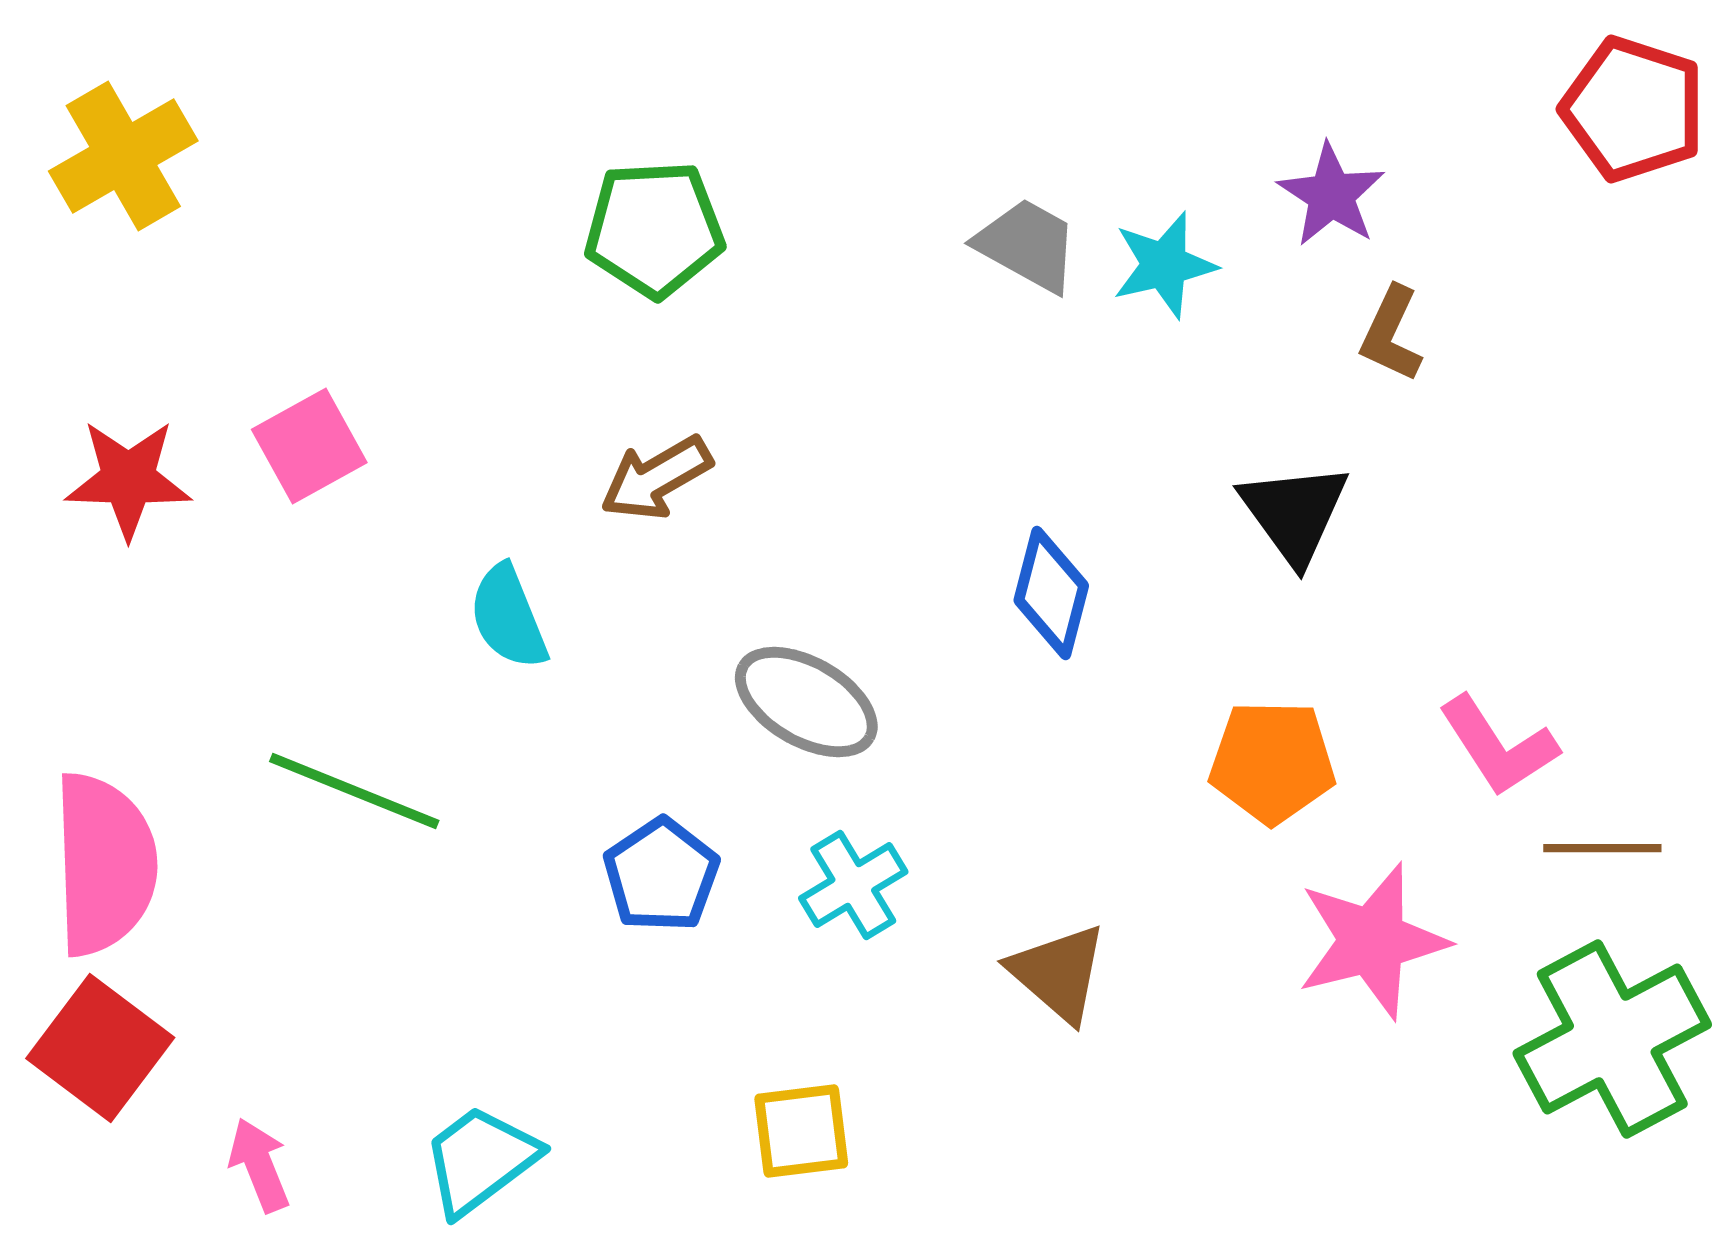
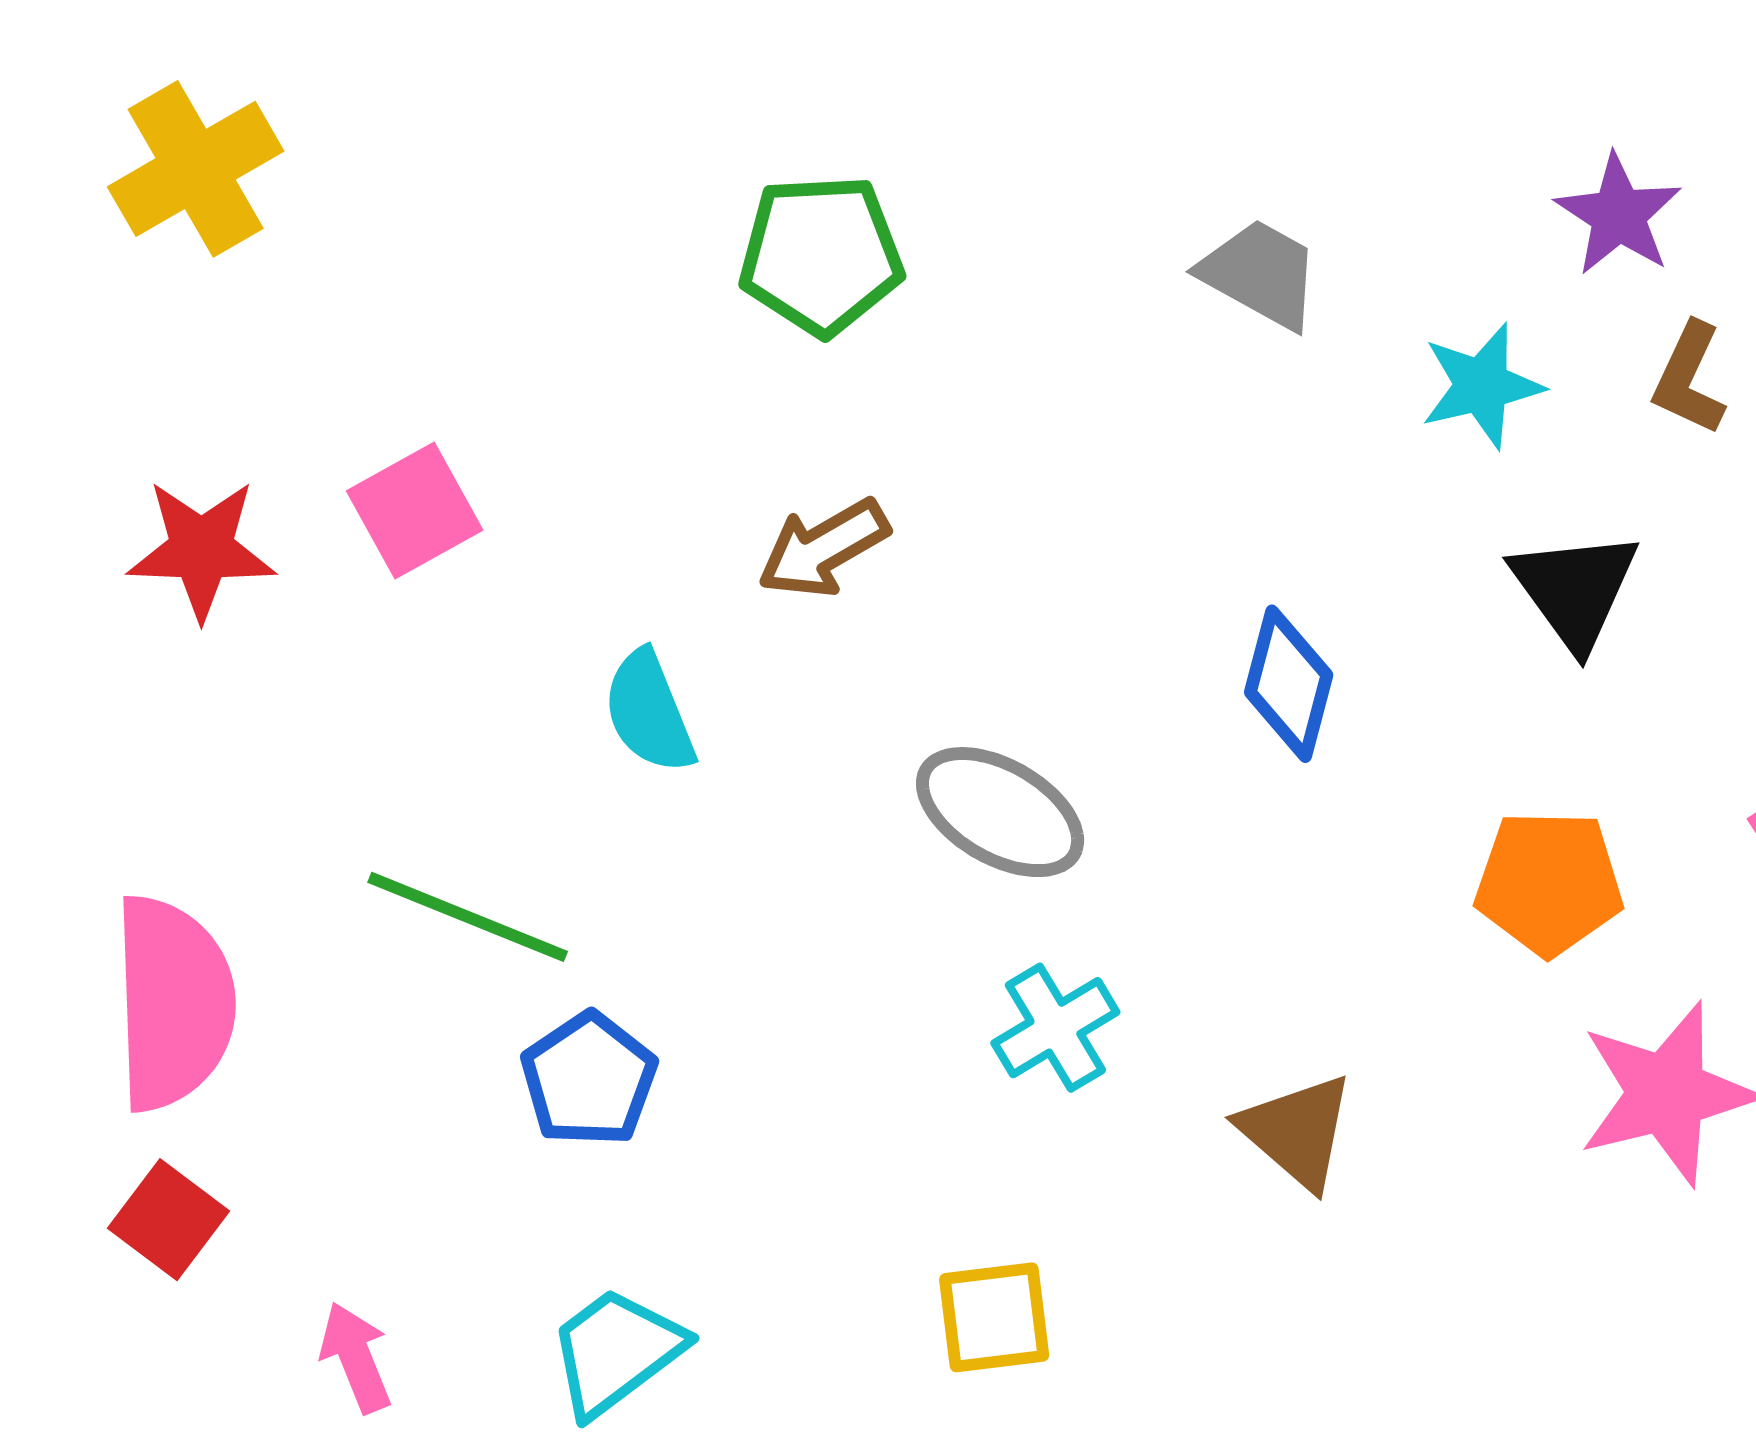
cyan star: (1164, 265) -> (1482, 386), moved
blue pentagon: (661, 875) -> (589, 1079), moved
red square: (100, 1048) -> (168, 1220), size x0.7

